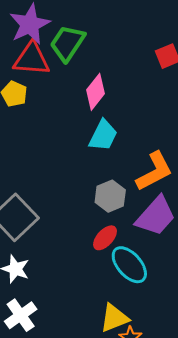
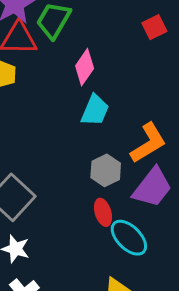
red ellipse: (105, 238) -> (103, 212), turned -56

